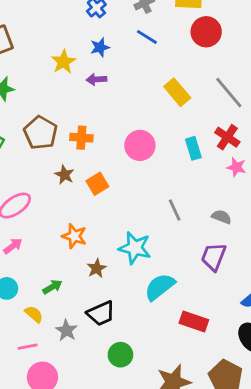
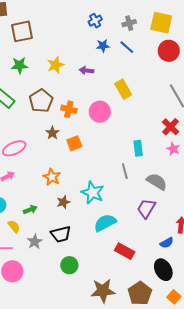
blue star: (100, 47) -> (103, 46), moved
yellow star: (64, 62) -> (56, 65), moved
yellow rectangle: (177, 92) -> (123, 89), moved
pink circle: (140, 145) -> (100, 112), moved
cyan rectangle: (193, 148) -> (138, 148), moved
gray semicircle: (221, 217) -> (157, 182), size x1.5

